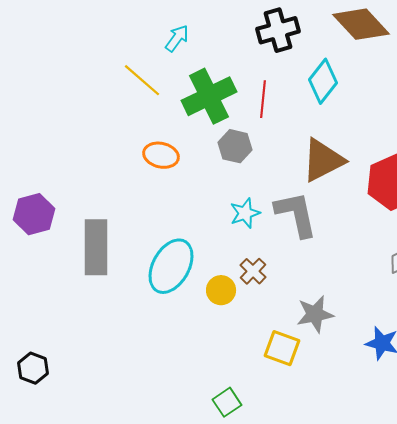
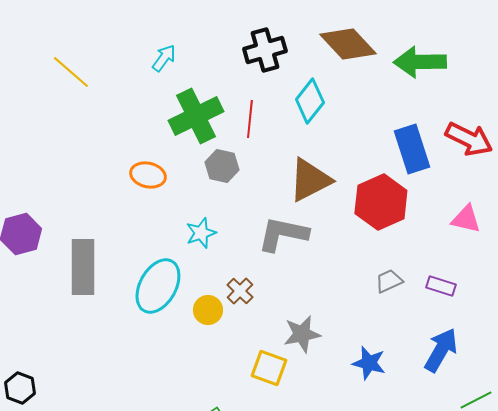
yellow line: (142, 80) -> (71, 72), moved
cyan star: (245, 213) -> (201, 233), moved
gray L-shape: (296, 214) -> (283, 234), turned -66

